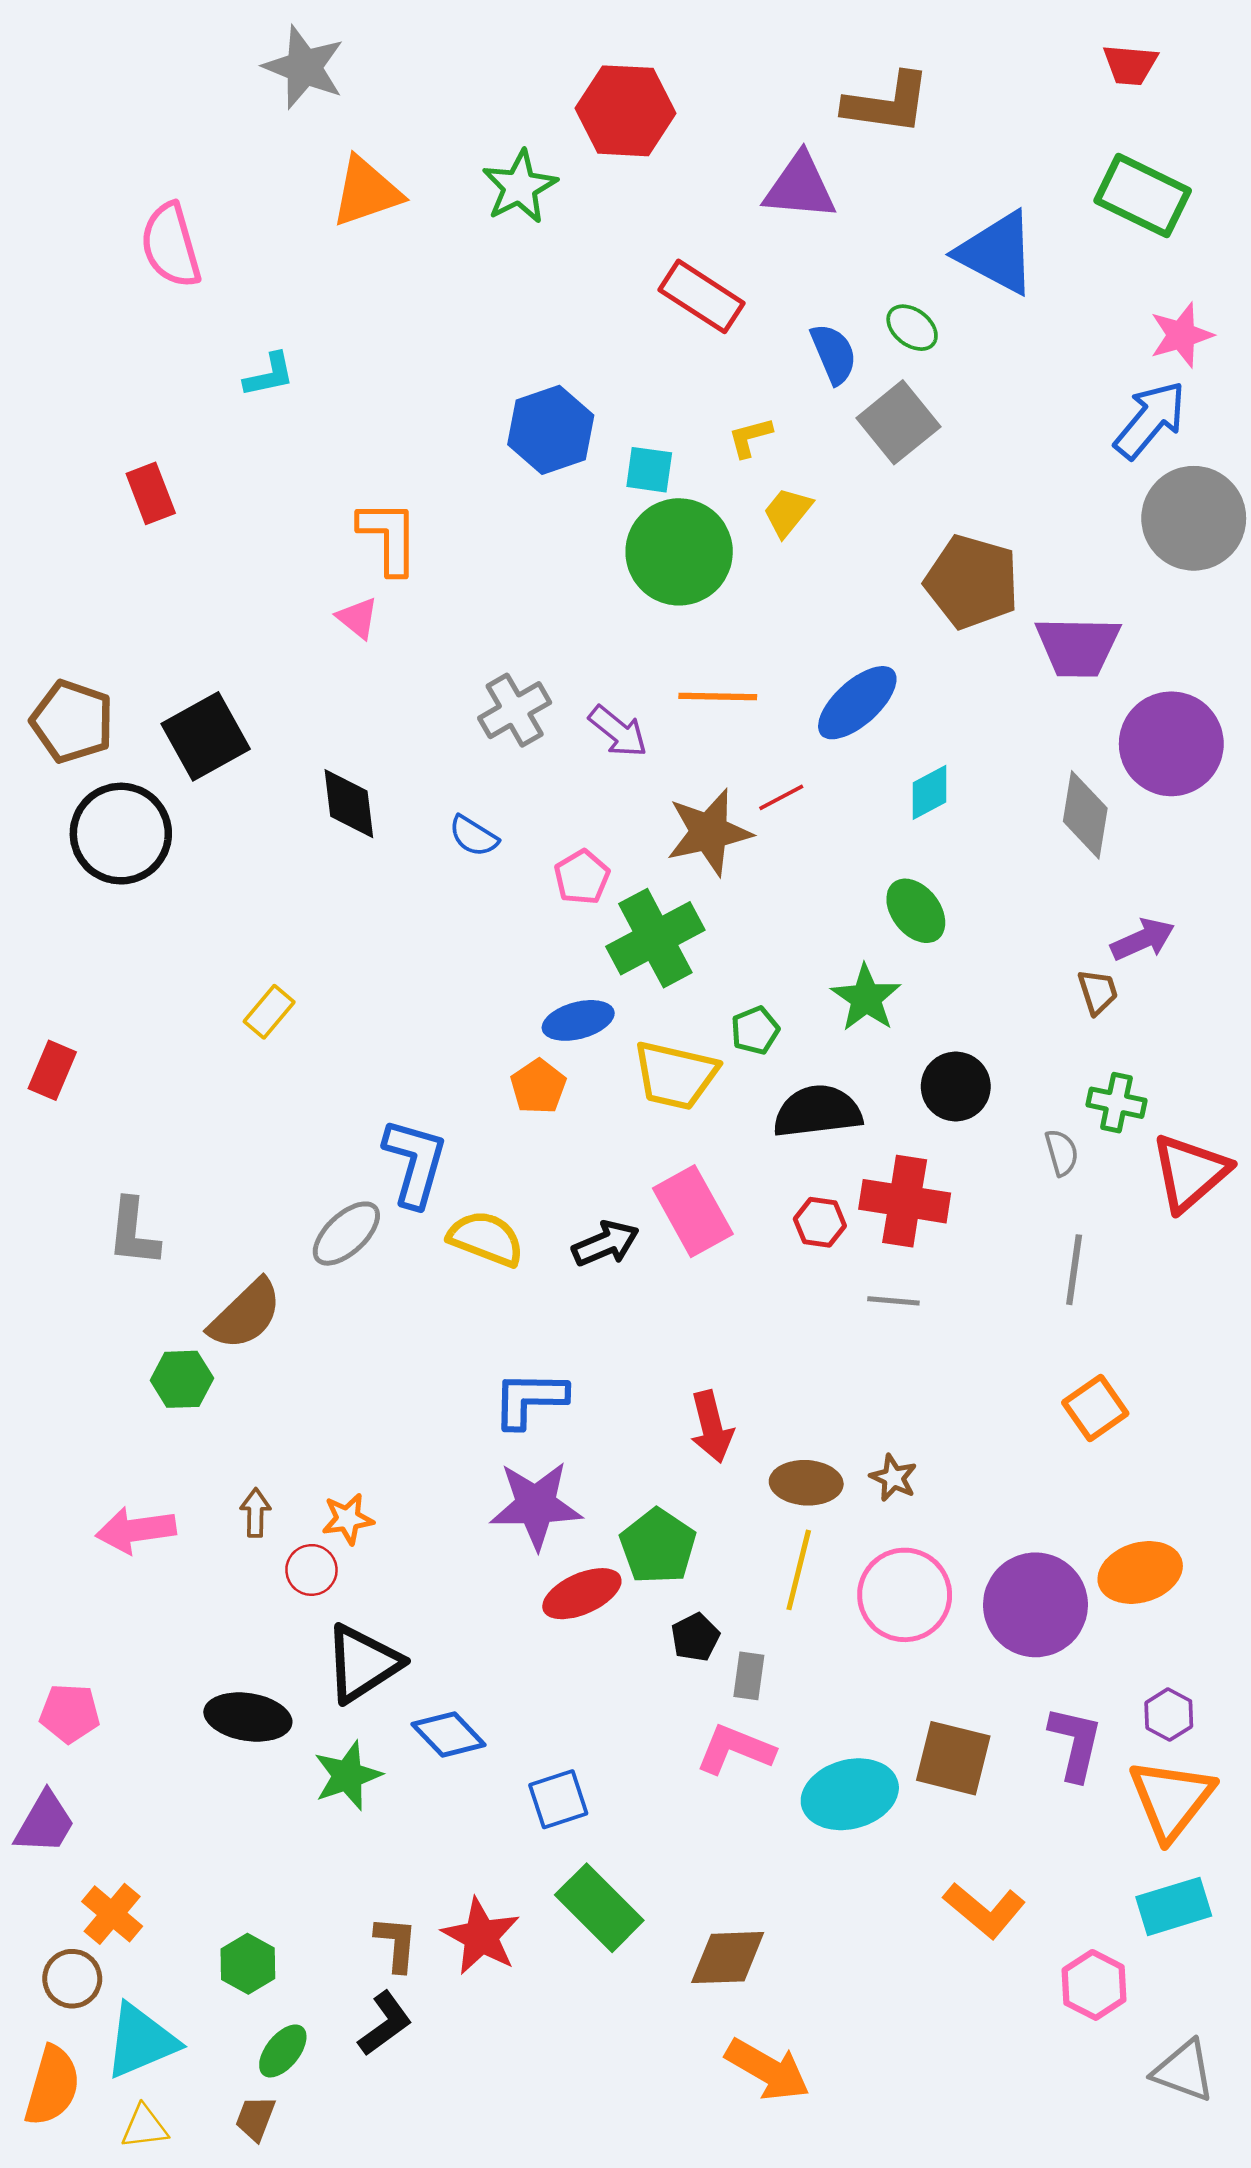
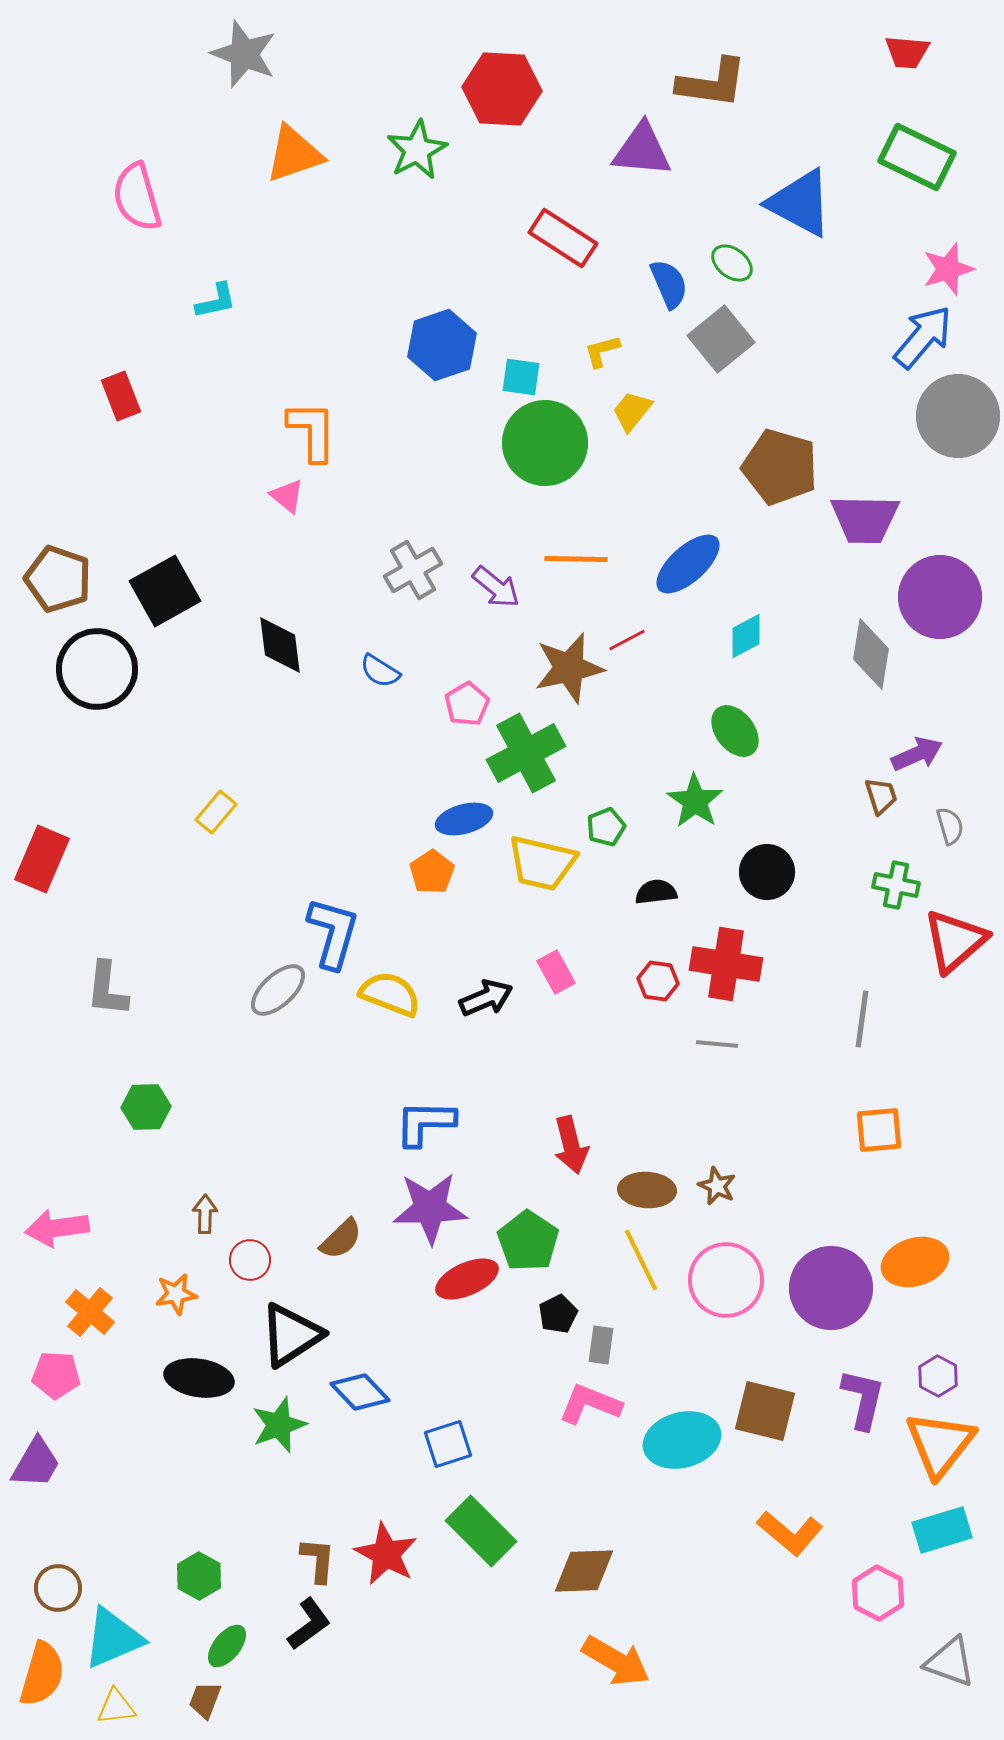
red rectangle: (52, 1070) -> (42, 859), size x1.4
black semicircle: (817, 1111) -> (656, 892), size x0.6
gray semicircle: (1062, 1153) -> (950, 826), moved
pink rectangle: (693, 1211) -> (556, 972), size x0.6
brown semicircle: (245, 1315) -> (341, 1239), moved, size x0.7
orange square: (1095, 1408) -> (879, 1130), turned 30
orange star: (348, 1519) -> (176, 1294), moved
pink arrow: (136, 1530) -> (57, 1228), moved
yellow line: (799, 1570) -> (641, 1260), turned -40
orange cross: (112, 1914) -> (90, 1312), moved

